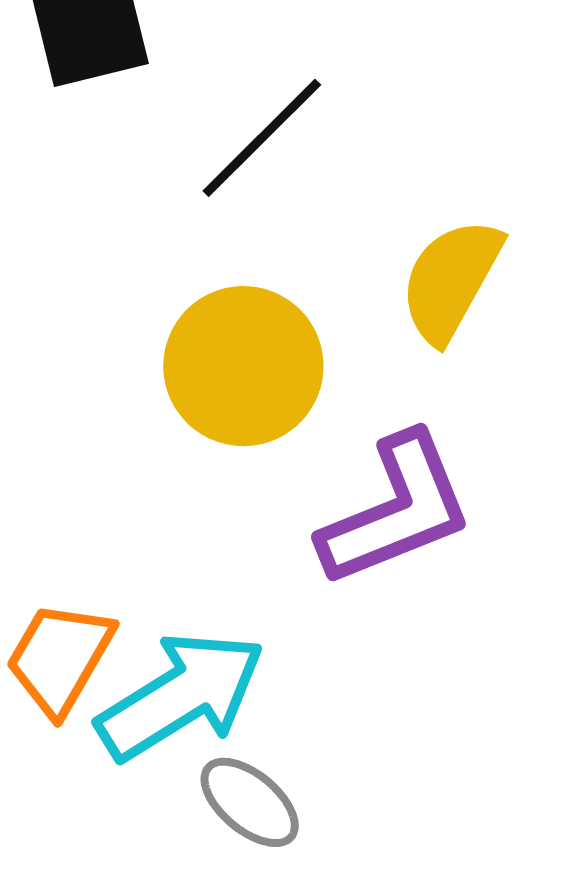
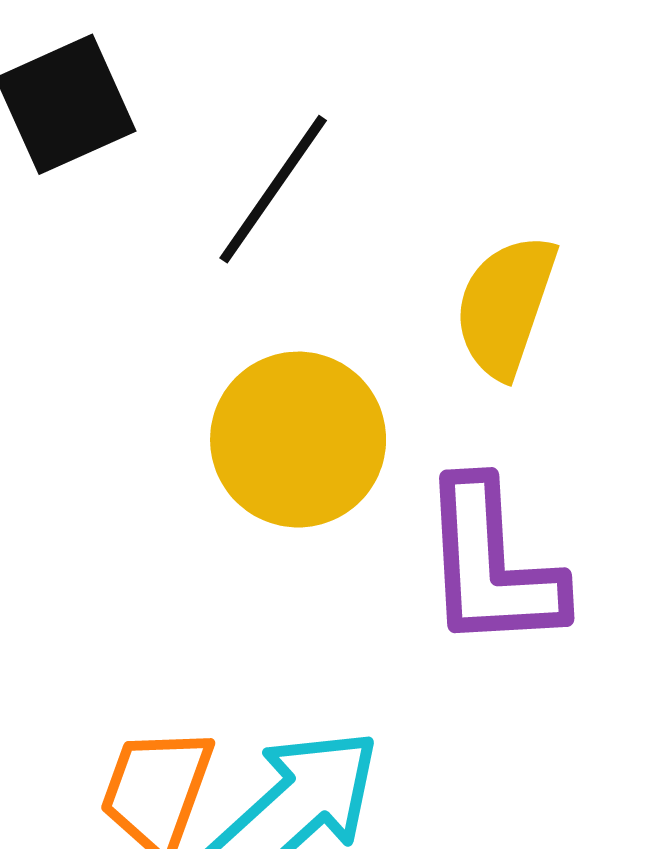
purple L-shape: (396, 510) -> (492, 565), turned 119

